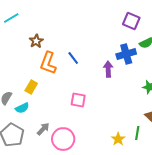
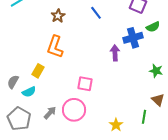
brown star: (36, 41) -> (58, 16), moved
blue line: (73, 58) -> (96, 13), moved
pink circle: (63, 139) -> (74, 110), moved
yellow star: (118, 139) -> (116, 125), moved

